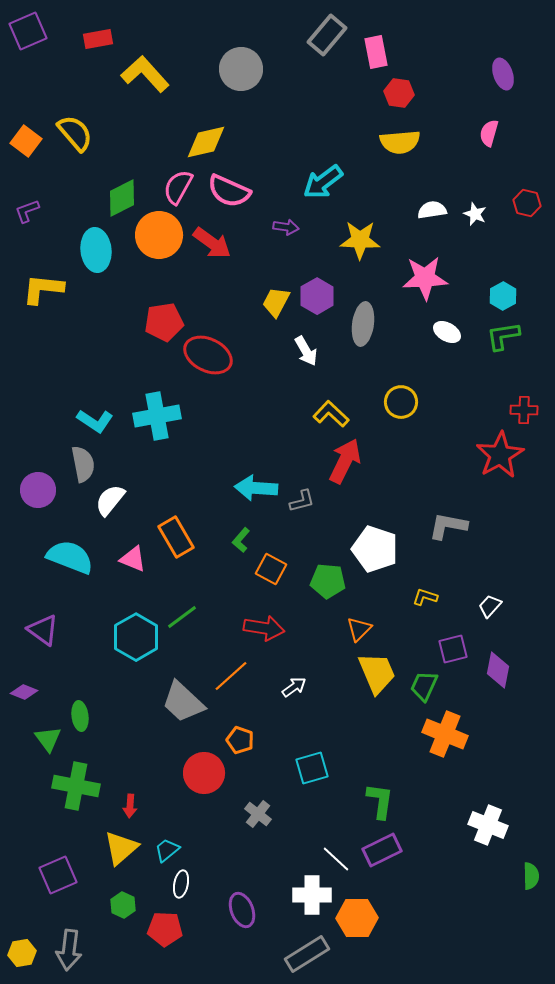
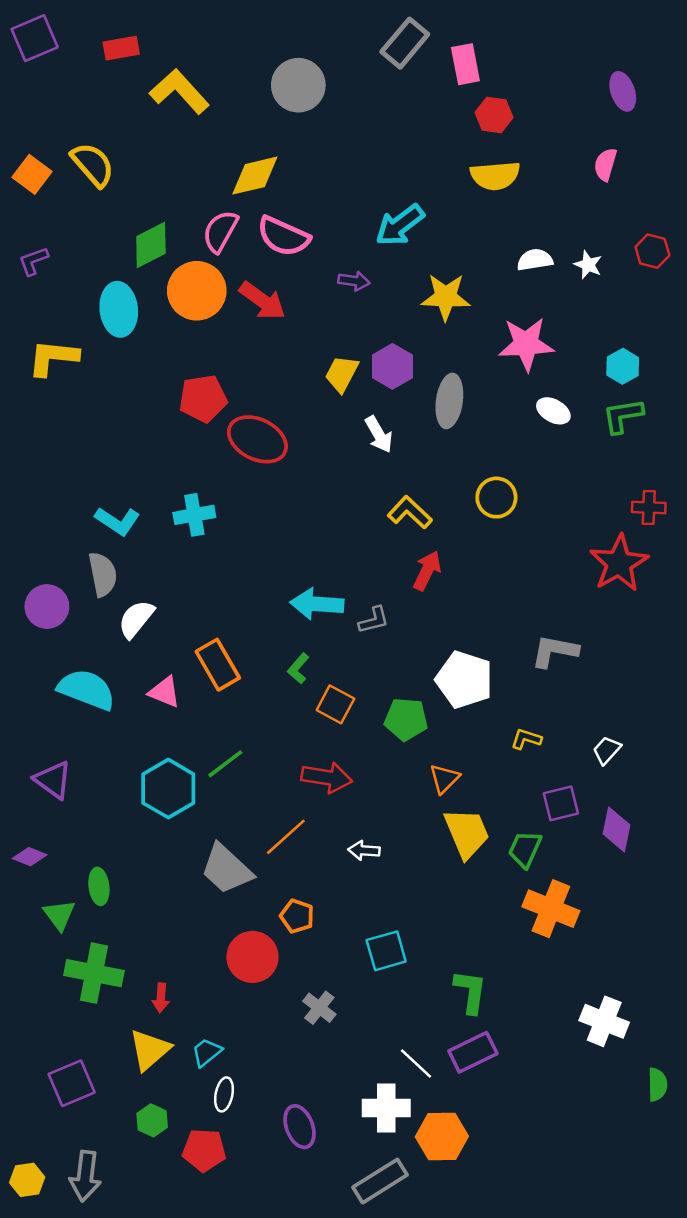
cyan cross: (157, 416) -> (194, 515), size x0.7
red arrow: (345, 461) -> (427, 571), size x0.7
white arrow: (294, 687) -> (364, 850), turned -140

